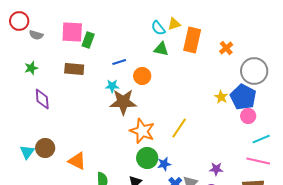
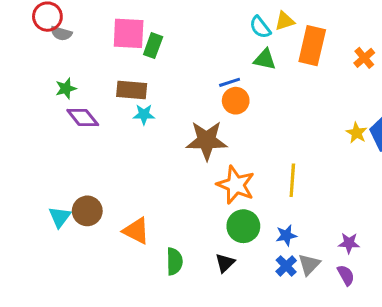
gray semicircle: (36, 35) -> (61, 33), moved
blue line: (119, 62) -> (230, 82), moved
cyan star: (112, 86) -> (144, 114), moved
purple diamond: (42, 99) -> (83, 118), moved, turned -35
yellow line: (179, 128) -> (292, 180), turned -30
blue star: (164, 164) -> (286, 235), moved

